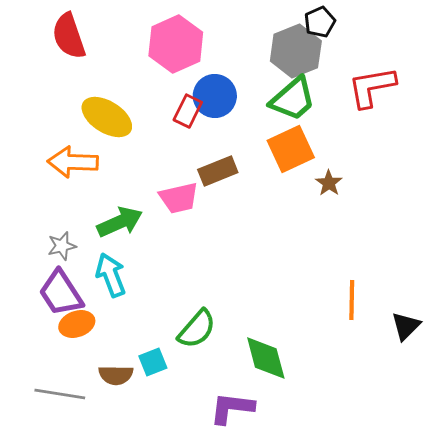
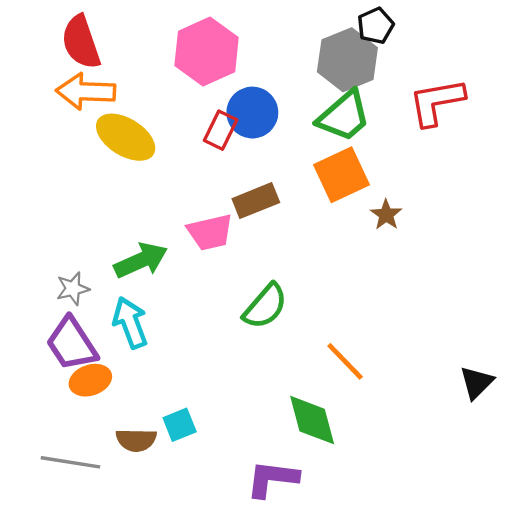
orange arrow: (73, 162) -> (86, 91), moved
orange line: (352, 300) -> (345, 361), moved, turned -45
green semicircle: (197, 329) -> (265, 306), moved

